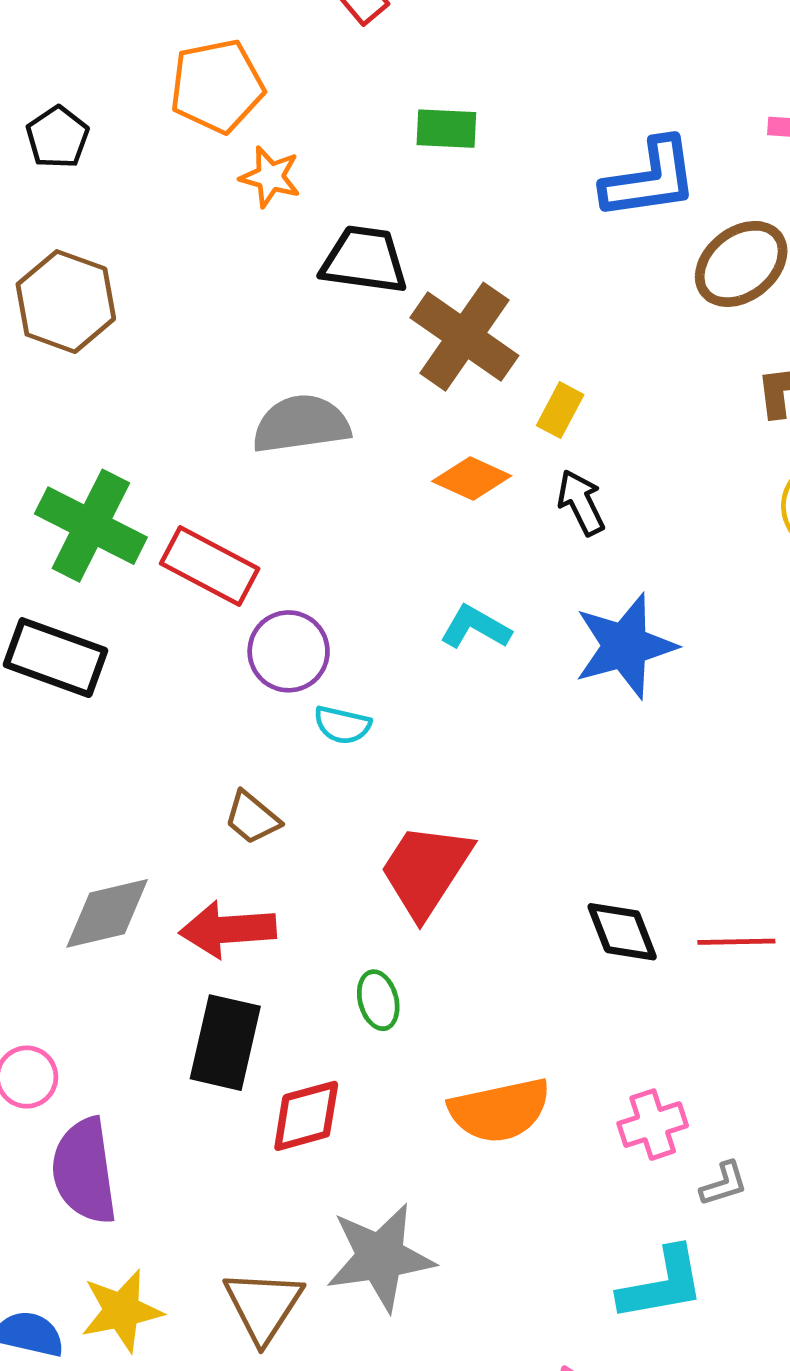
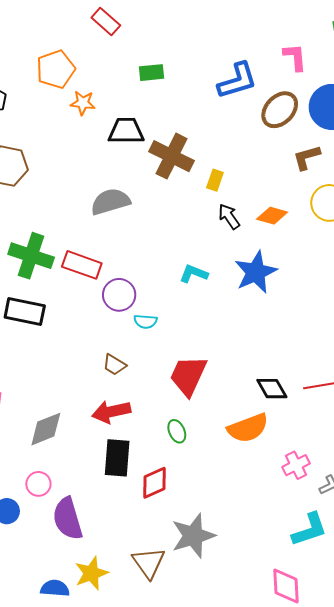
orange diamond: (472, 479) -> (272, 216), moved
gray diamond: (107, 913) -> (46, 429), moved
orange semicircle: (500, 1110) -> (248, 428), moved

